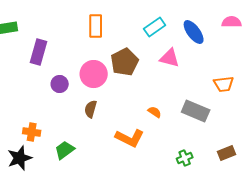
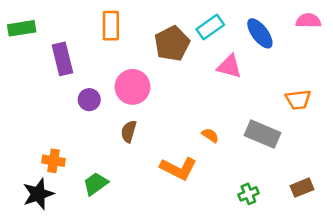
orange rectangle: (96, 26) -> (111, 26), moved
purple rectangle: (39, 52) -> (62, 59), turned -30
brown pentagon: (125, 62) -> (172, 44), moved

